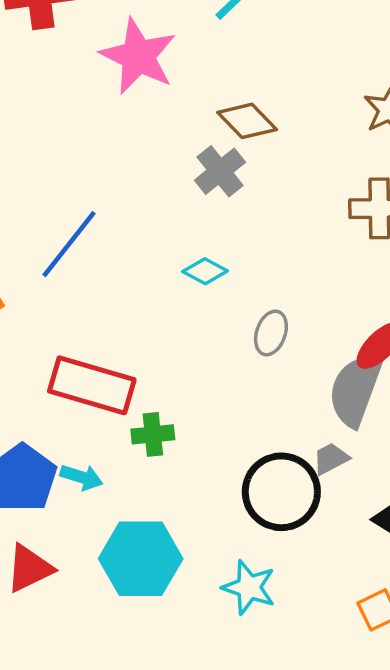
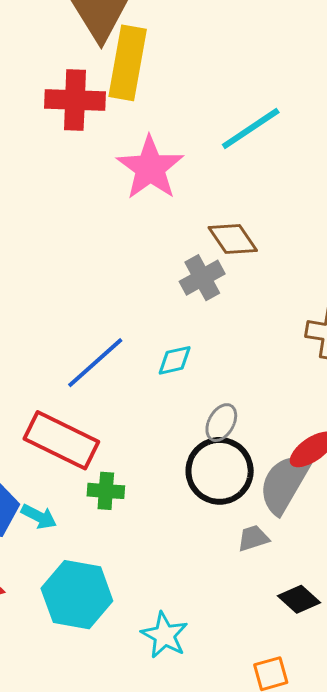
blue line: (69, 244) -> (95, 363), moved
cyan diamond: (205, 271) -> (175, 360), turned -51
black circle: (281, 492) -> (220, 471), moved

